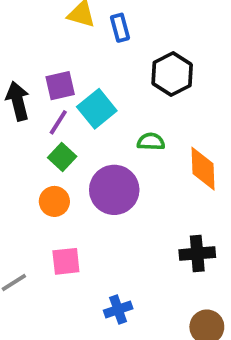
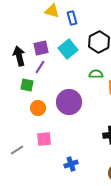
cyan square: (97, 109) -> (68, 49), moved
green semicircle: (151, 142) -> (96, 74), moved
green square: (62, 157) -> (27, 85), moved, turned -32

